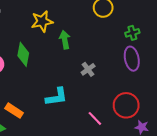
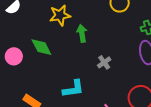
green diamond: (23, 54) -> (41, 47), turned -40

